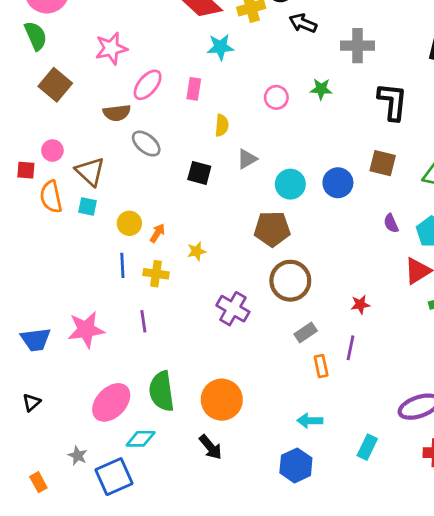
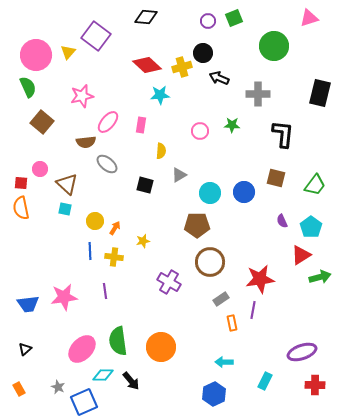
orange semicircle: (51, 197) -> (21, 208), moved
red star: (360, 304) -> (260, 279), size x2.0
black arrow: (211, 447) -> (131, 381), moved
orange rectangle: (38, 482) -> (19, 389), moved

